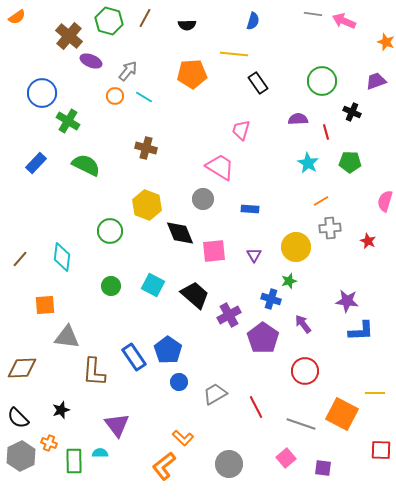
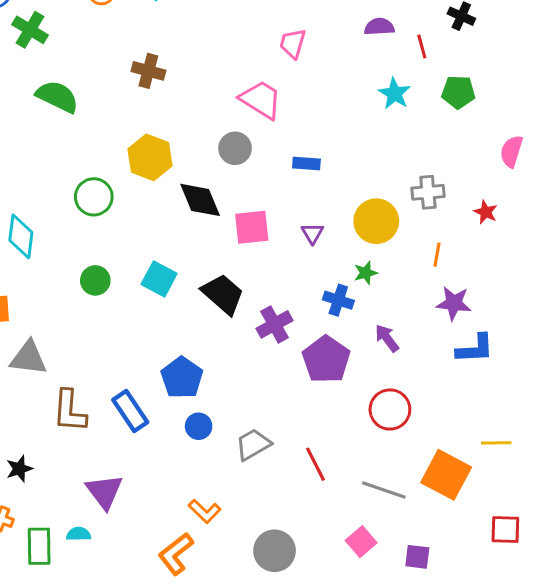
orange line: (321, 201) -> (437, 255), moved, turned -49
blue rectangle: (134, 357) -> (130, 411), moved

